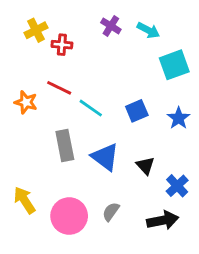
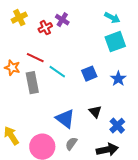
purple cross: (111, 26) -> (62, 20), moved
cyan arrow: (148, 30) -> (112, 18), moved
red cross: (62, 45) -> (45, 28), moved, turned -32
gray rectangle: (65, 145) -> (32, 83), moved
blue triangle: (105, 157) -> (65, 119), moved

